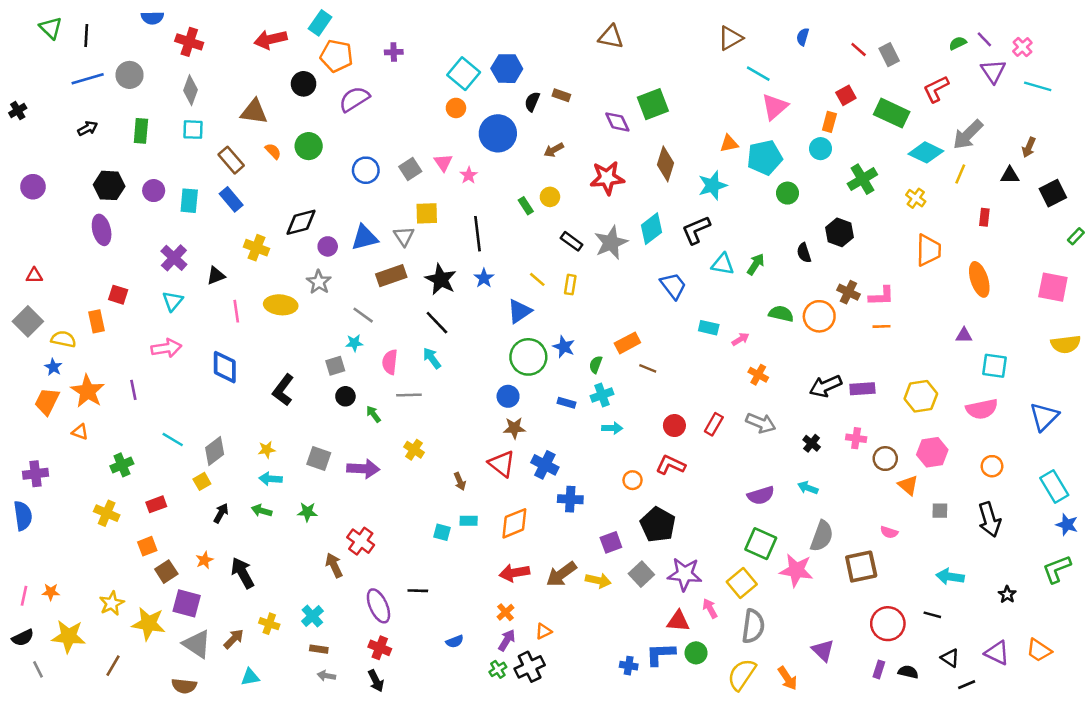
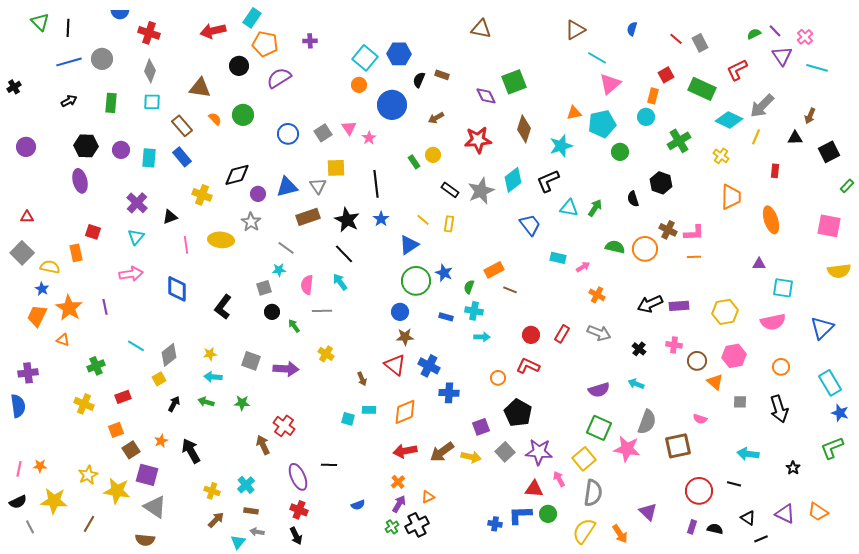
cyan cross: (602, 395) -> (474, 311), turned 30
brown arrow: (234, 639) -> (216, 520), moved
cyan triangle: (250, 677) -> (238, 542), moved, turned -42

